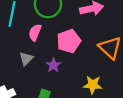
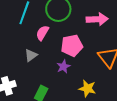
purple star: (53, 65) -> (63, 67), moved

